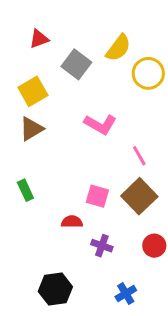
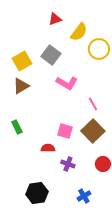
red triangle: (39, 39) -> (55, 19), moved
gray square: (76, 64) -> (51, 55), moved

